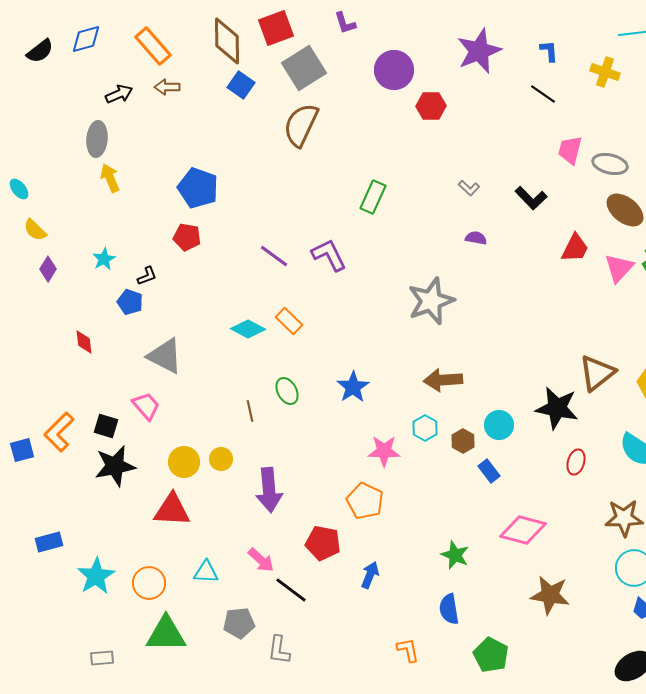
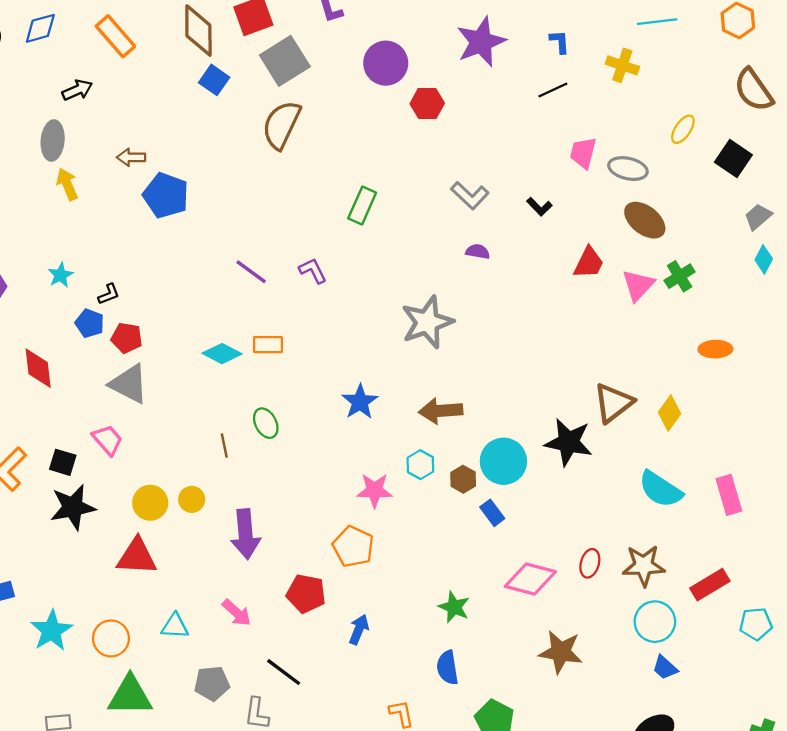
brown arrow: (167, 87) -> (131, 157), moved
black line: (543, 94) -> (553, 90), turned -60
gray L-shape: (469, 188) -> (470, 195), size x1.6
black L-shape: (531, 198) -> (539, 207), size x0.7
red pentagon: (187, 237) -> (127, 338), moved
purple L-shape: (329, 255) -> (313, 271), size x0.7
orange rectangle: (289, 321) -> (268, 345), turned -44
red diamond: (84, 342) -> (38, 368), size x1.5
blue star: (353, 387) -> (360, 402), moved
cyan circle: (499, 425) -> (503, 461), size x1.4
red ellipse: (576, 462) -> (590, 563), moved
black line: (291, 590) -> (284, 672), moved

